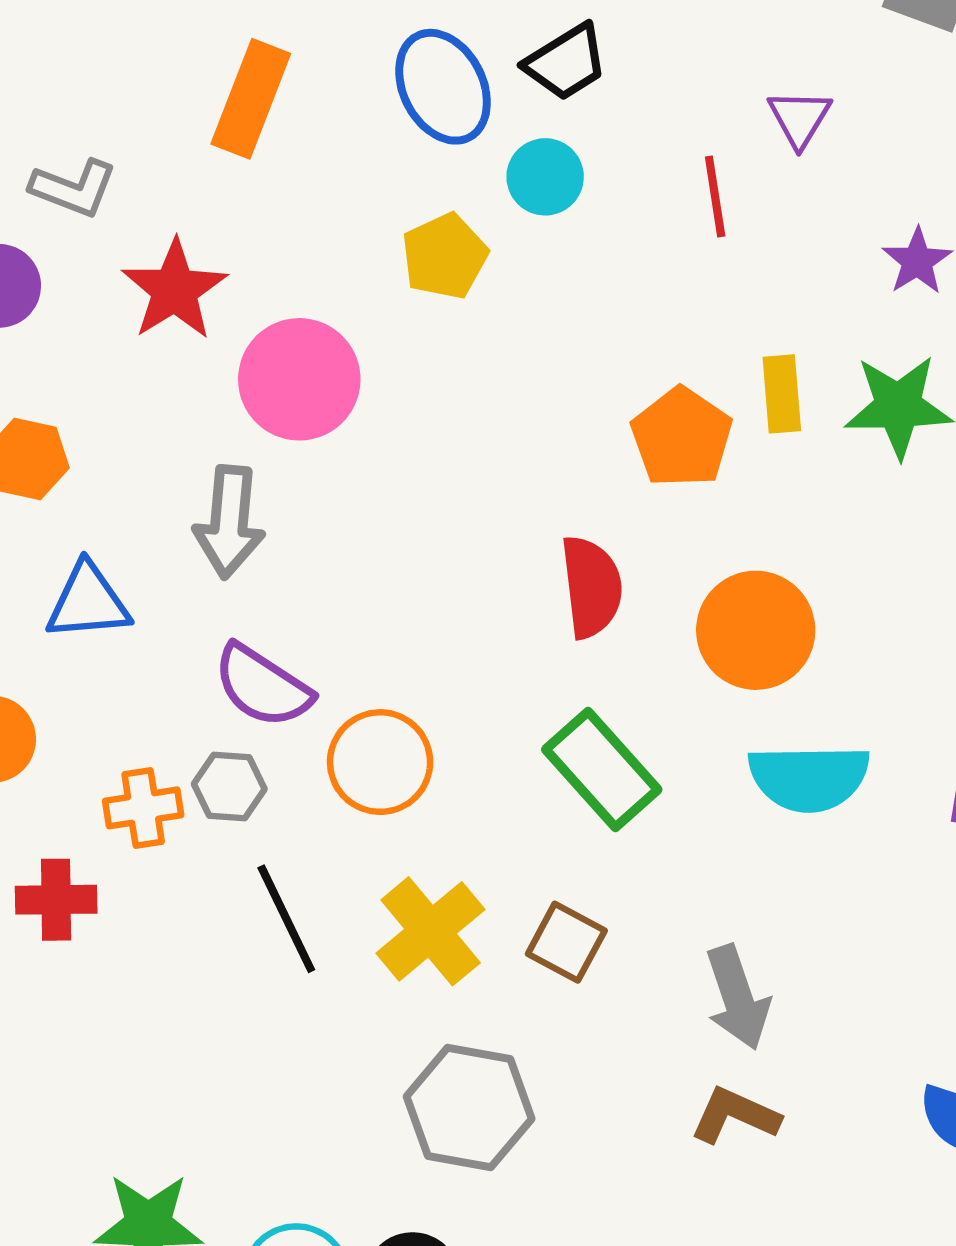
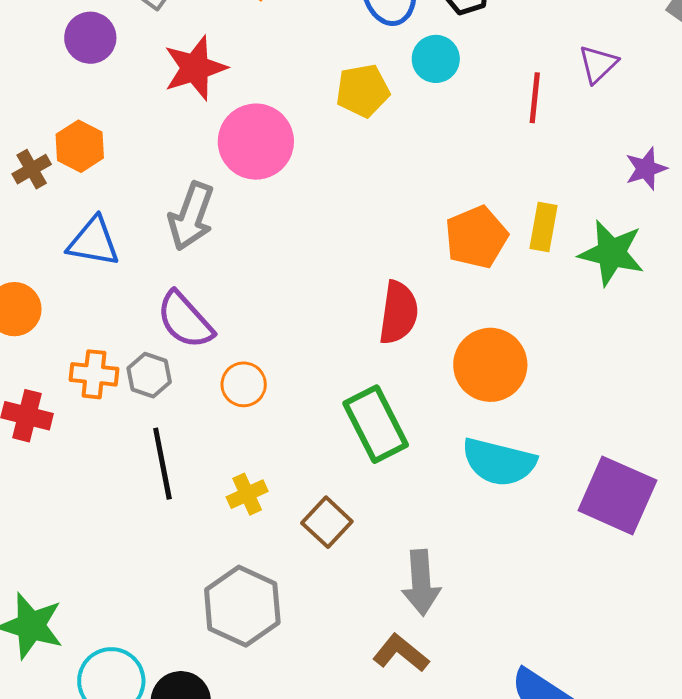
orange circle: (380, 762) -> (244, 384), size x0.7
yellow cross: (431, 931) -> (247, 494), size x0.6

